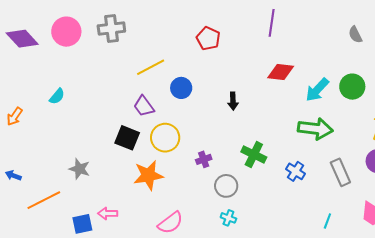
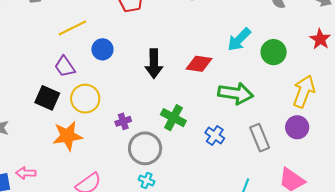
red diamond: (281, 72) -> (199, 64), moved
cyan arrow: (317, 90) -> (239, 40), moved
black arrow: (233, 101) -> (154, 64), size x1.6
gray circle: (226, 186) -> (145, 148), size x1.4

